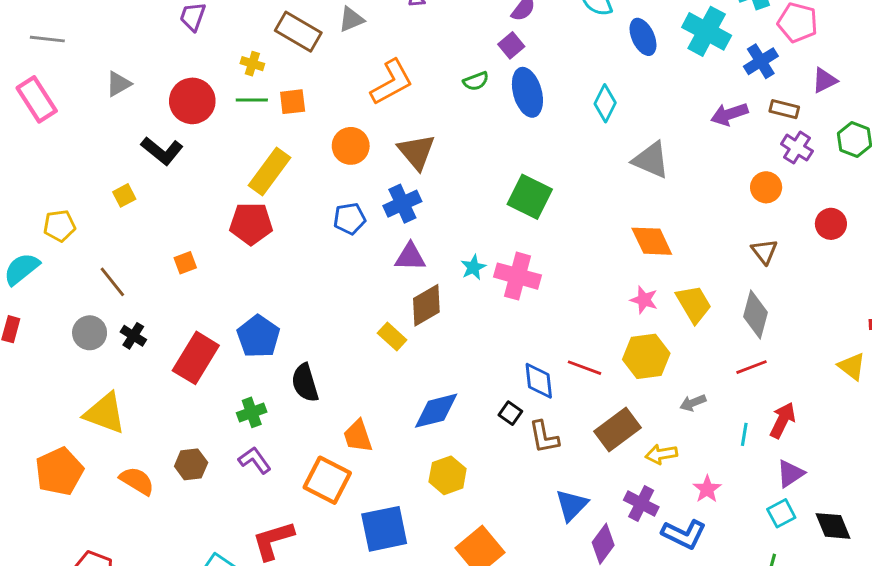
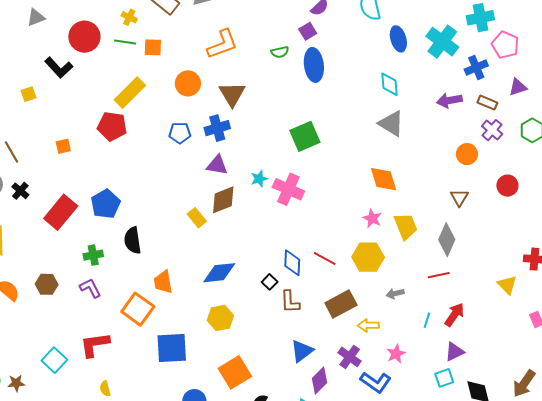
cyan diamond: (605, 103) -> (390, 84), moved, turned -40
green square: (530, 197) -> (305, 136), turned 32

